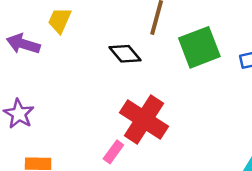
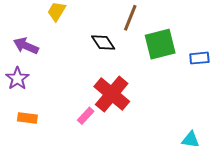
purple arrow: (23, 44) -> (26, 46), moved

